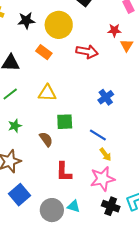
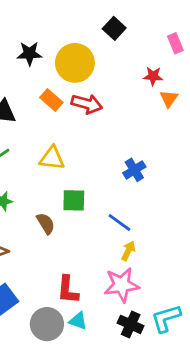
red arrow: (87, 52) -> (87, 104), moved
yellow arrow: (105, 154) -> (128, 251), turned -120
red L-shape: (64, 172) -> (68, 290), moved

